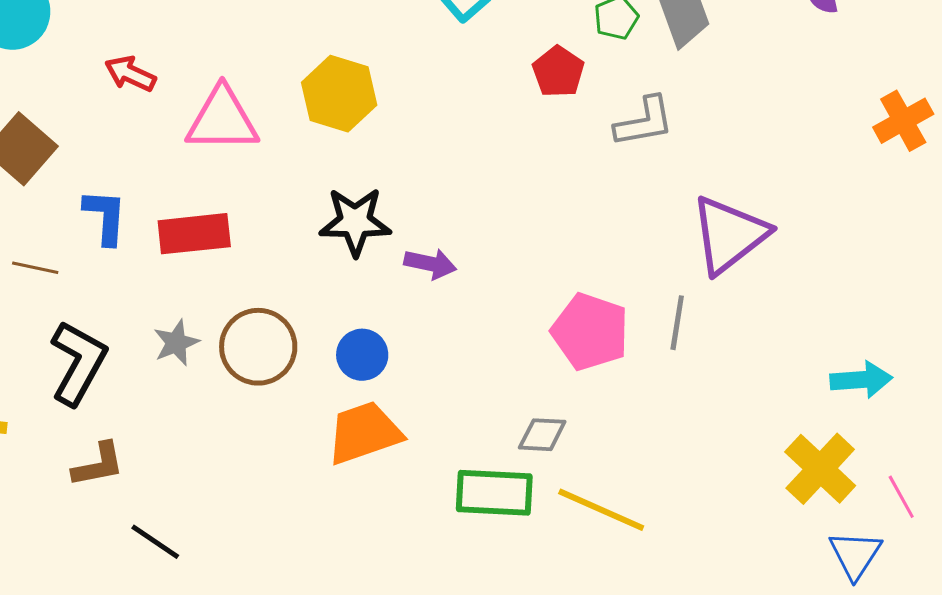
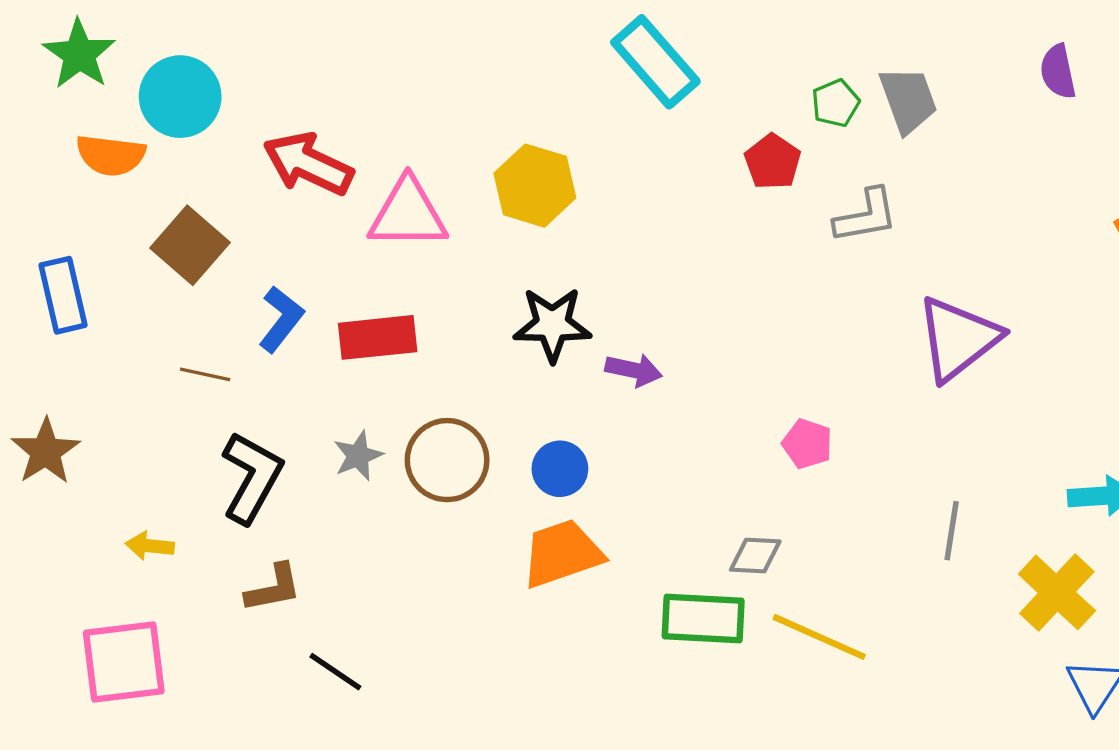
red arrow: (130, 74) -> (308, 164), size x1.6
blue L-shape: (105, 217) -> (281, 319), turned 34
gray line: (677, 323) -> (952, 531), moved
pink pentagon: (590, 332) -> (807, 444), size x0.6

